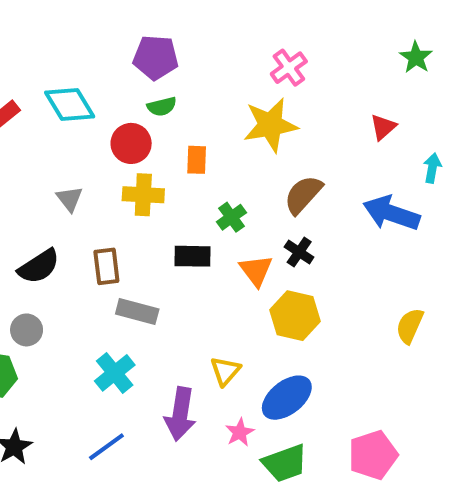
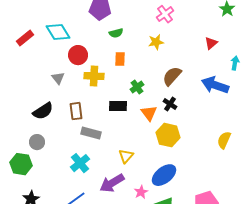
green semicircle: (162, 107) -> (116, 33), moved
yellow star: (270, 125) -> (156, 42), size x0.6
red circle: (131, 143) -> (78, 55), moved
yellow triangle: (225, 371) -> (126, 156), moved
purple arrow: (180, 414) -> (112, 183), turned 50

